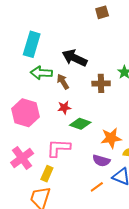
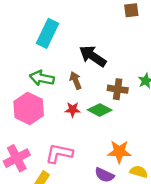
green arrow: (41, 73) -> (42, 78), moved
green diamond: (80, 124) -> (100, 110), moved

